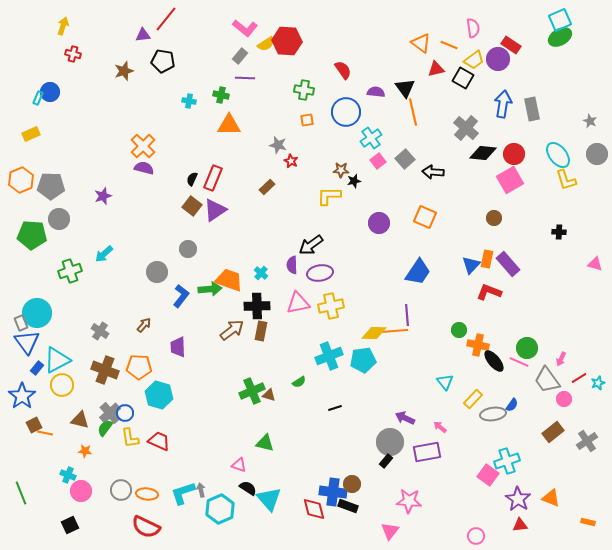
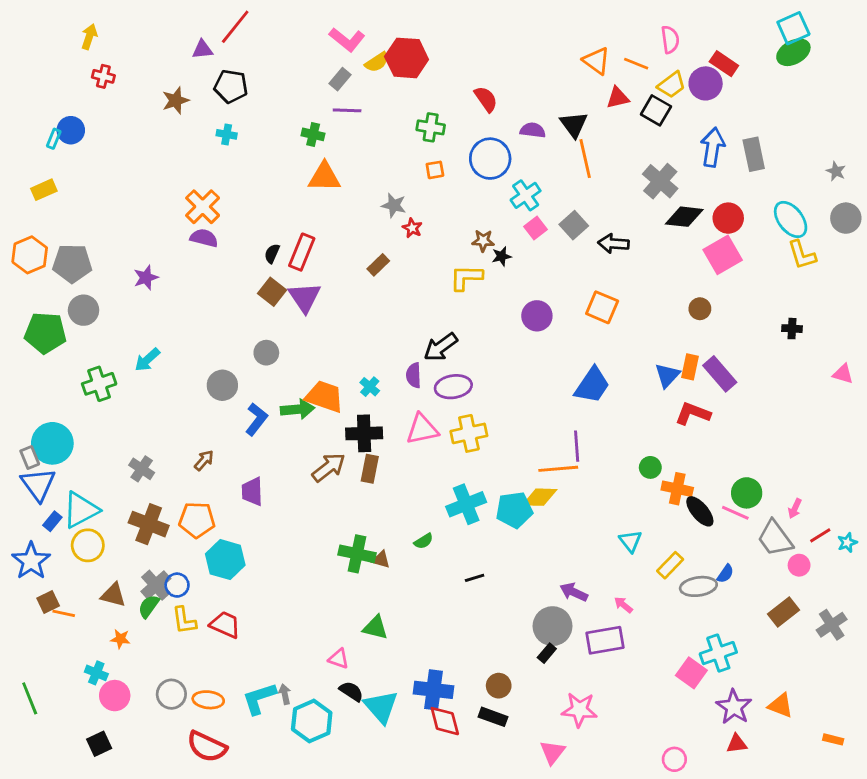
cyan cross: (189, 101) -> (227, 134), moved
purple triangle: (215, 210) -> (305, 297), turned -30
yellow diamond: (374, 333) -> (540, 497), moved
green cross: (252, 391) -> (357, 554), turned 35
blue cross: (333, 492) -> (434, 690), moved

